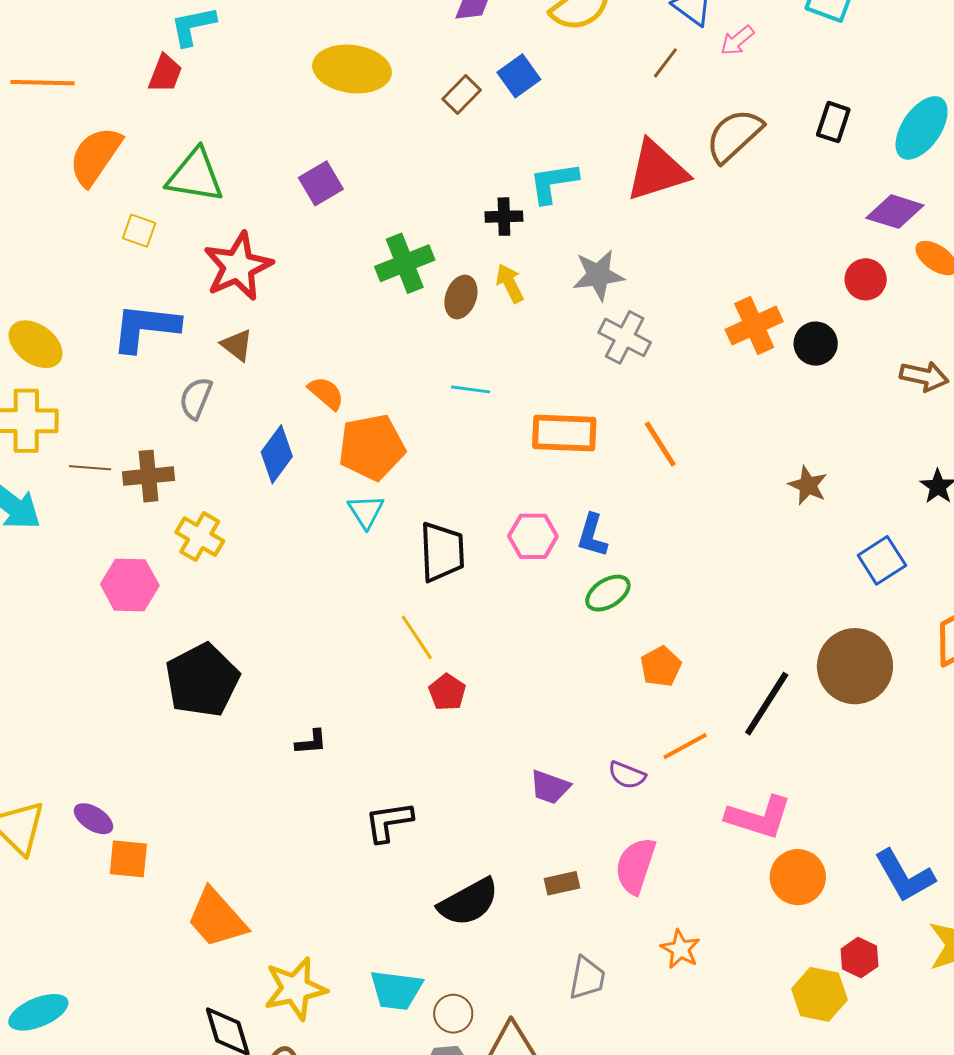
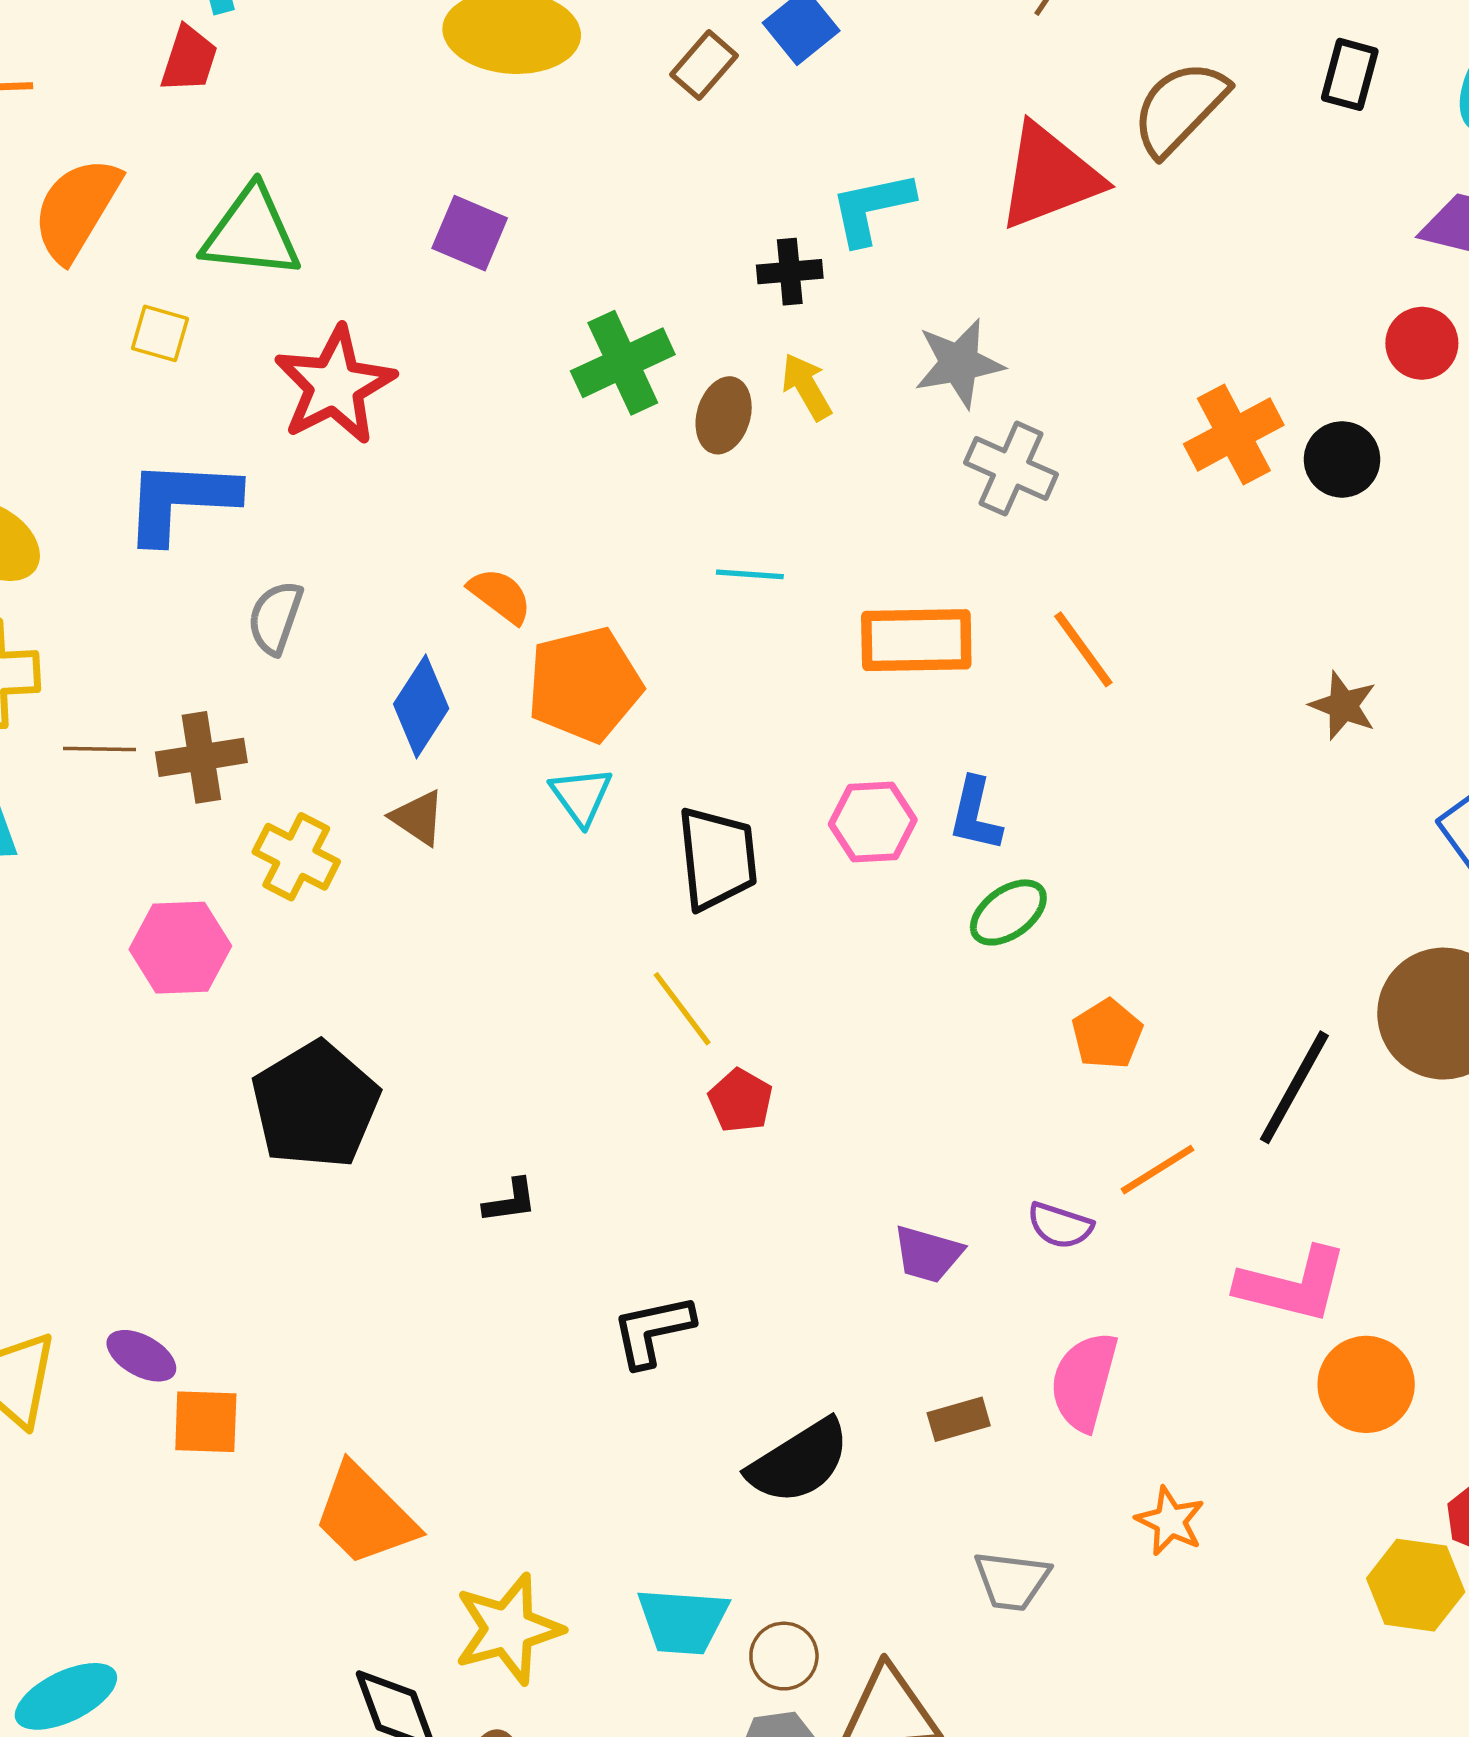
purple square: (321, 183) -> (470, 233), turned -33
brown triangle: (237, 345) -> (418, 818), moved
gray trapezoid: (587, 978) -> (1012, 1581), turned 90

